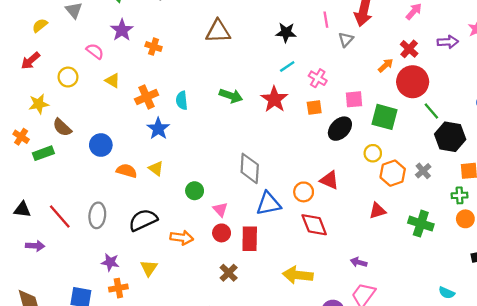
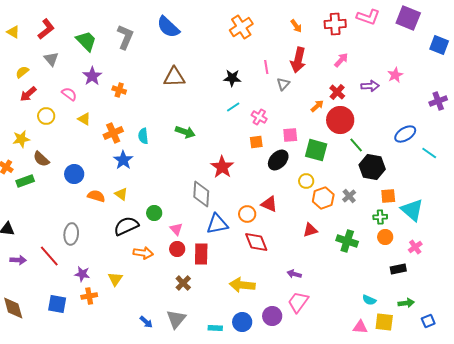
red arrow: (30, 61) -> (28, 94), moved
red star: (274, 99) -> (222, 167), moved
red line: (60, 217) -> (49, 256), moved
black semicircle: (143, 220) -> (126, 226), moved

